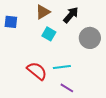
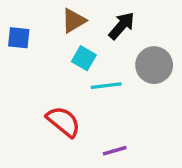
cyan line: (62, 67) -> (106, 86), moved
purple line: (67, 88) -> (115, 151), turned -48

